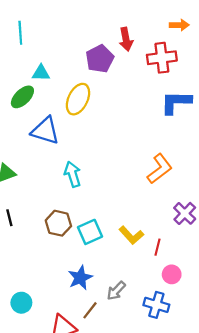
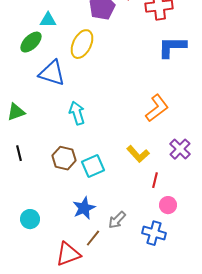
yellow L-shape: (131, 235) -> (138, 154), moved
cyan circle: (21, 303) -> (30, 219), moved

